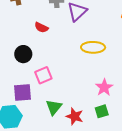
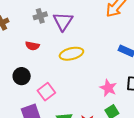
yellow ellipse: (93, 47) -> (71, 54), moved

